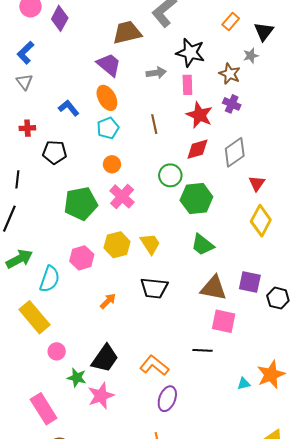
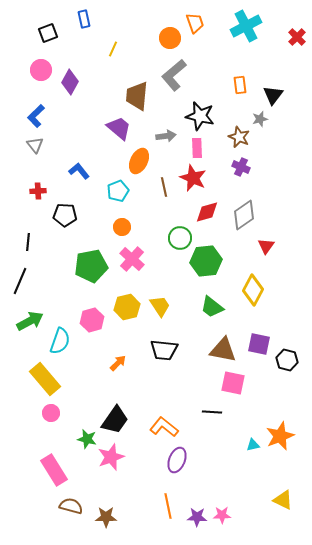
orange rectangle: (231, 21) -> (240, 85), turned -48
brown trapezoid: (127, 33) -> (137, 96), turned -72
orange ellipse: (107, 98) -> (139, 161), moved, turned 55
red star: (199, 115) -> (193, 178), moved
yellow diamond: (261, 221) -> (253, 290), moved
pink circle: (57, 351) -> (51, 413), moved

